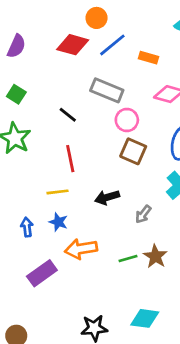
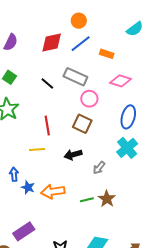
orange circle: (97, 18) -> (79, 21), moved
red diamond: (73, 45) -> (52, 43), turned -30
black line: (68, 115) -> (47, 83), moved
brown square: (133, 151) -> (82, 124), moved
blue star: (58, 222) -> (28, 187), moved
purple rectangle: (42, 273) -> (24, 231), moved

